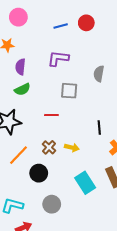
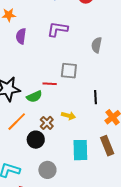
green semicircle: (22, 89) -> (34, 97), moved
gray square: (69, 91) -> (69, 71), moved
brown cross: (49, 147) -> (47, 123), moved
cyan rectangle: (85, 183) -> (80, 150), turned 30

